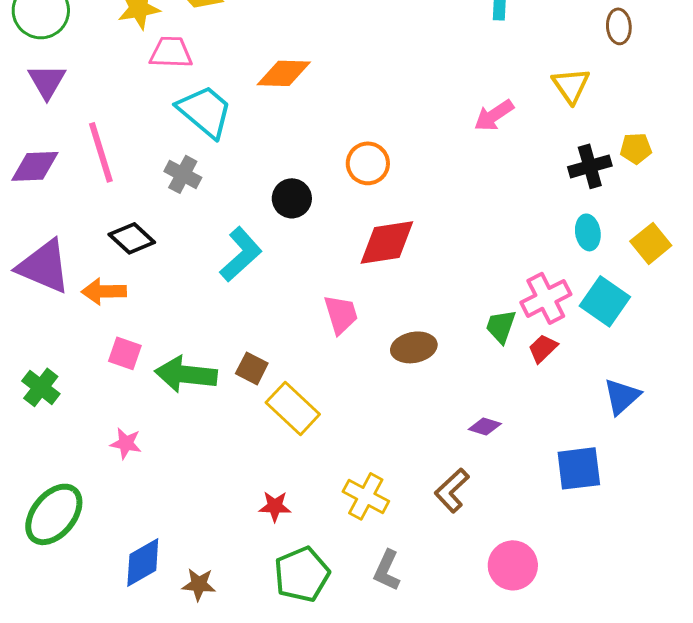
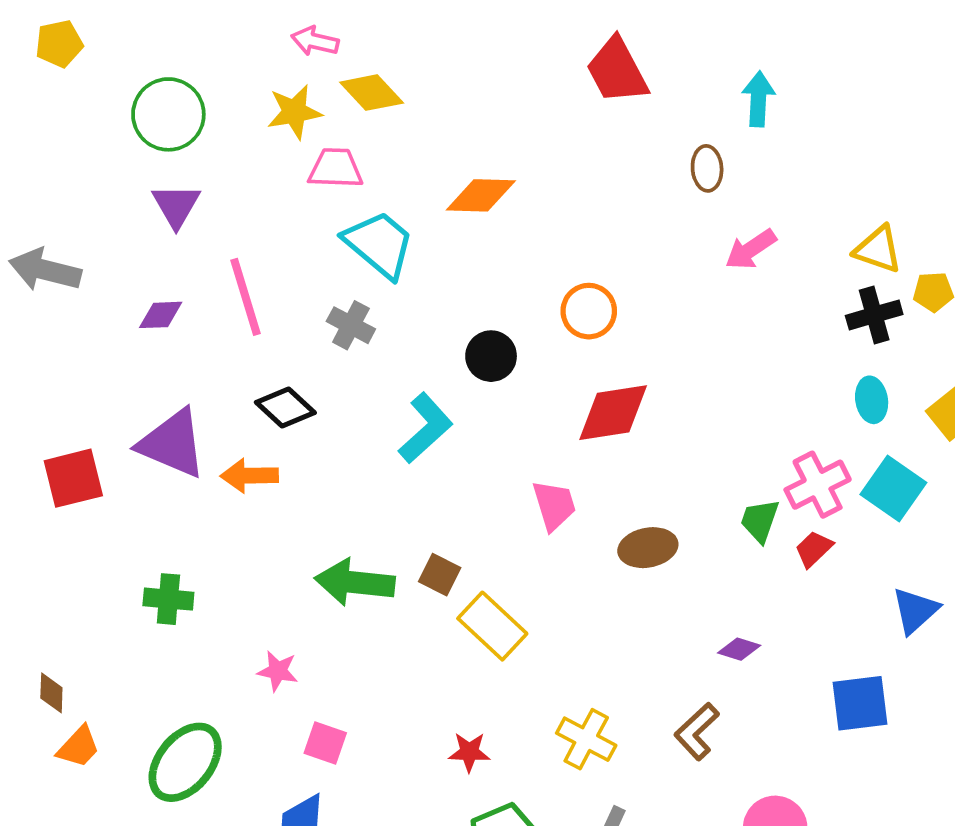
brown ellipse: (619, 26) -> (707, 168), moved
yellow triangle: (571, 85) -> (878, 249), moved, turned -36
purple diamond: (35, 166) -> (161, 315), size x0.7
pink square: (125, 353) -> (325, 743), moved
green cross: (41, 387) -> (168, 599), turned -33

